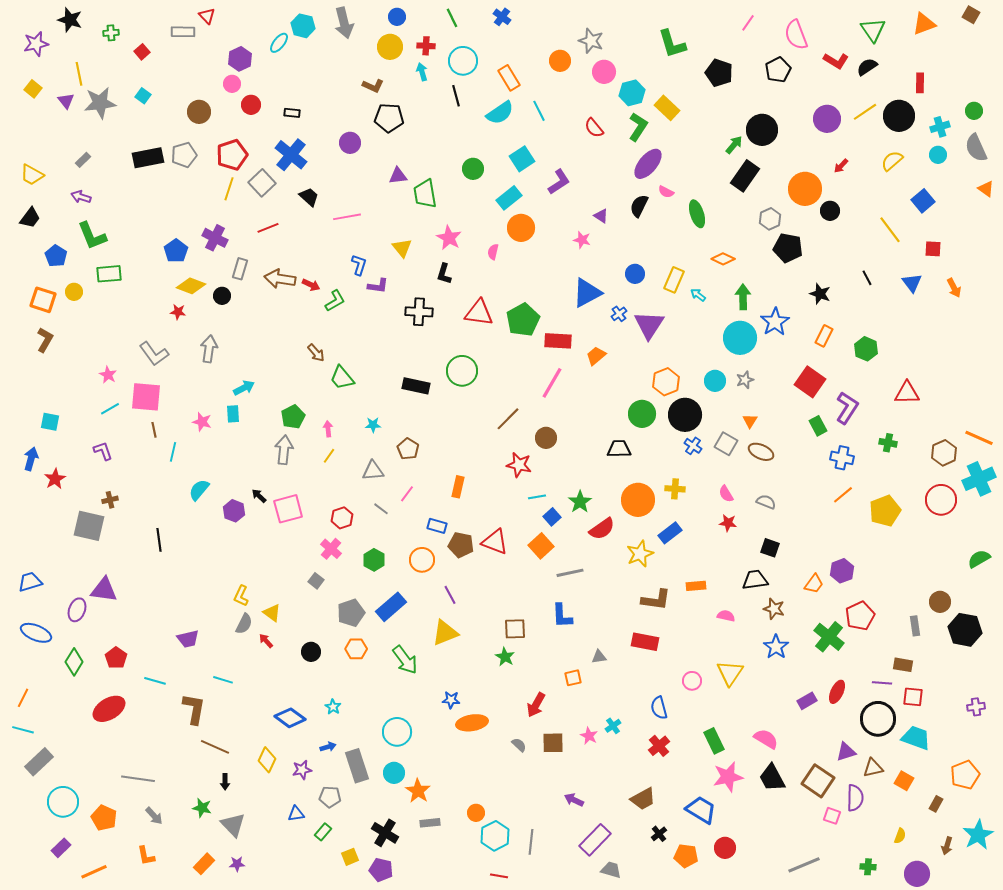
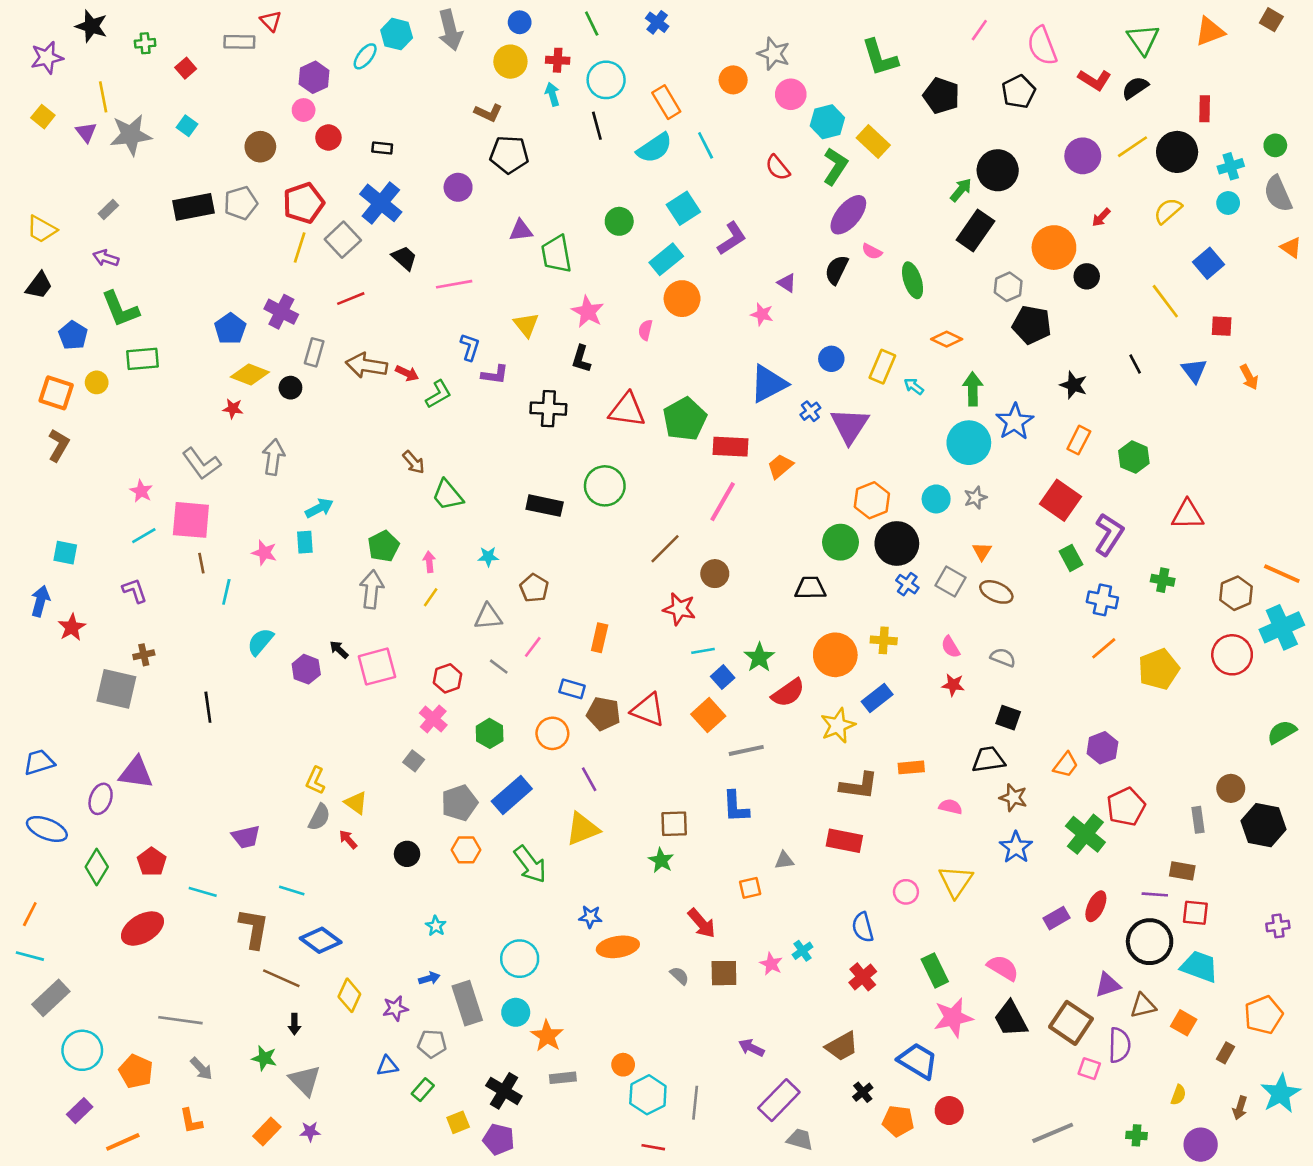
red arrow: (536, 705) -> (702, 923), turned -70
blue diamond: (290, 718) -> (321, 940), moved

